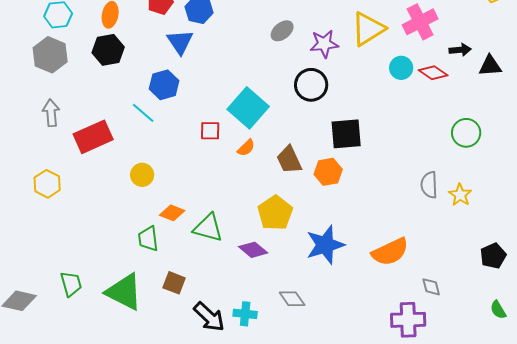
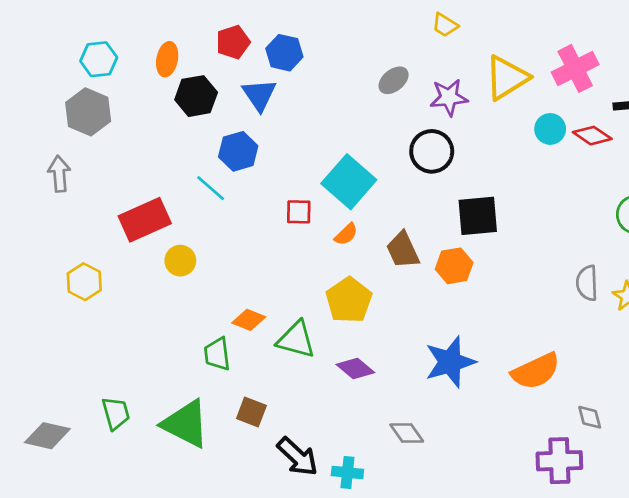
black hexagon: (108, 50) -> (196, 96), moved
gray arrow: (51, 113) -> (59, 174), moved
yellow circle: (142, 175) -> (180, 261), moved
yellow pentagon: (275, 213) -> (349, 300), moved
cyan cross: (245, 314) -> (347, 473), moved

